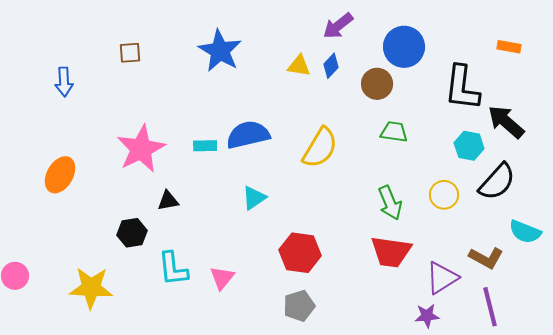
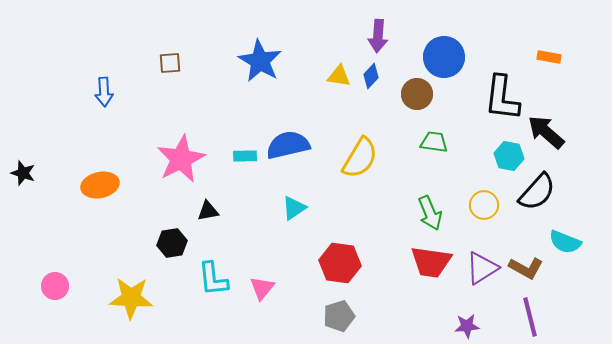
purple arrow: (338, 26) -> (378, 36), turned -48
orange ellipse: (60, 175) -> (100, 185), turned 48
purple triangle: (442, 278) -> (482, 268), moved

